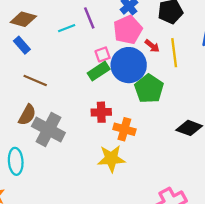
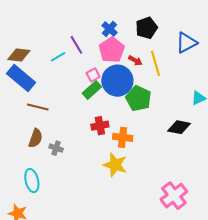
blue rectangle: (22, 45) -> (21, 78), size x1.8
gray cross: (48, 129) -> (56, 148), size x0.5
yellow star: (111, 159) -> (115, 165), turned 30

